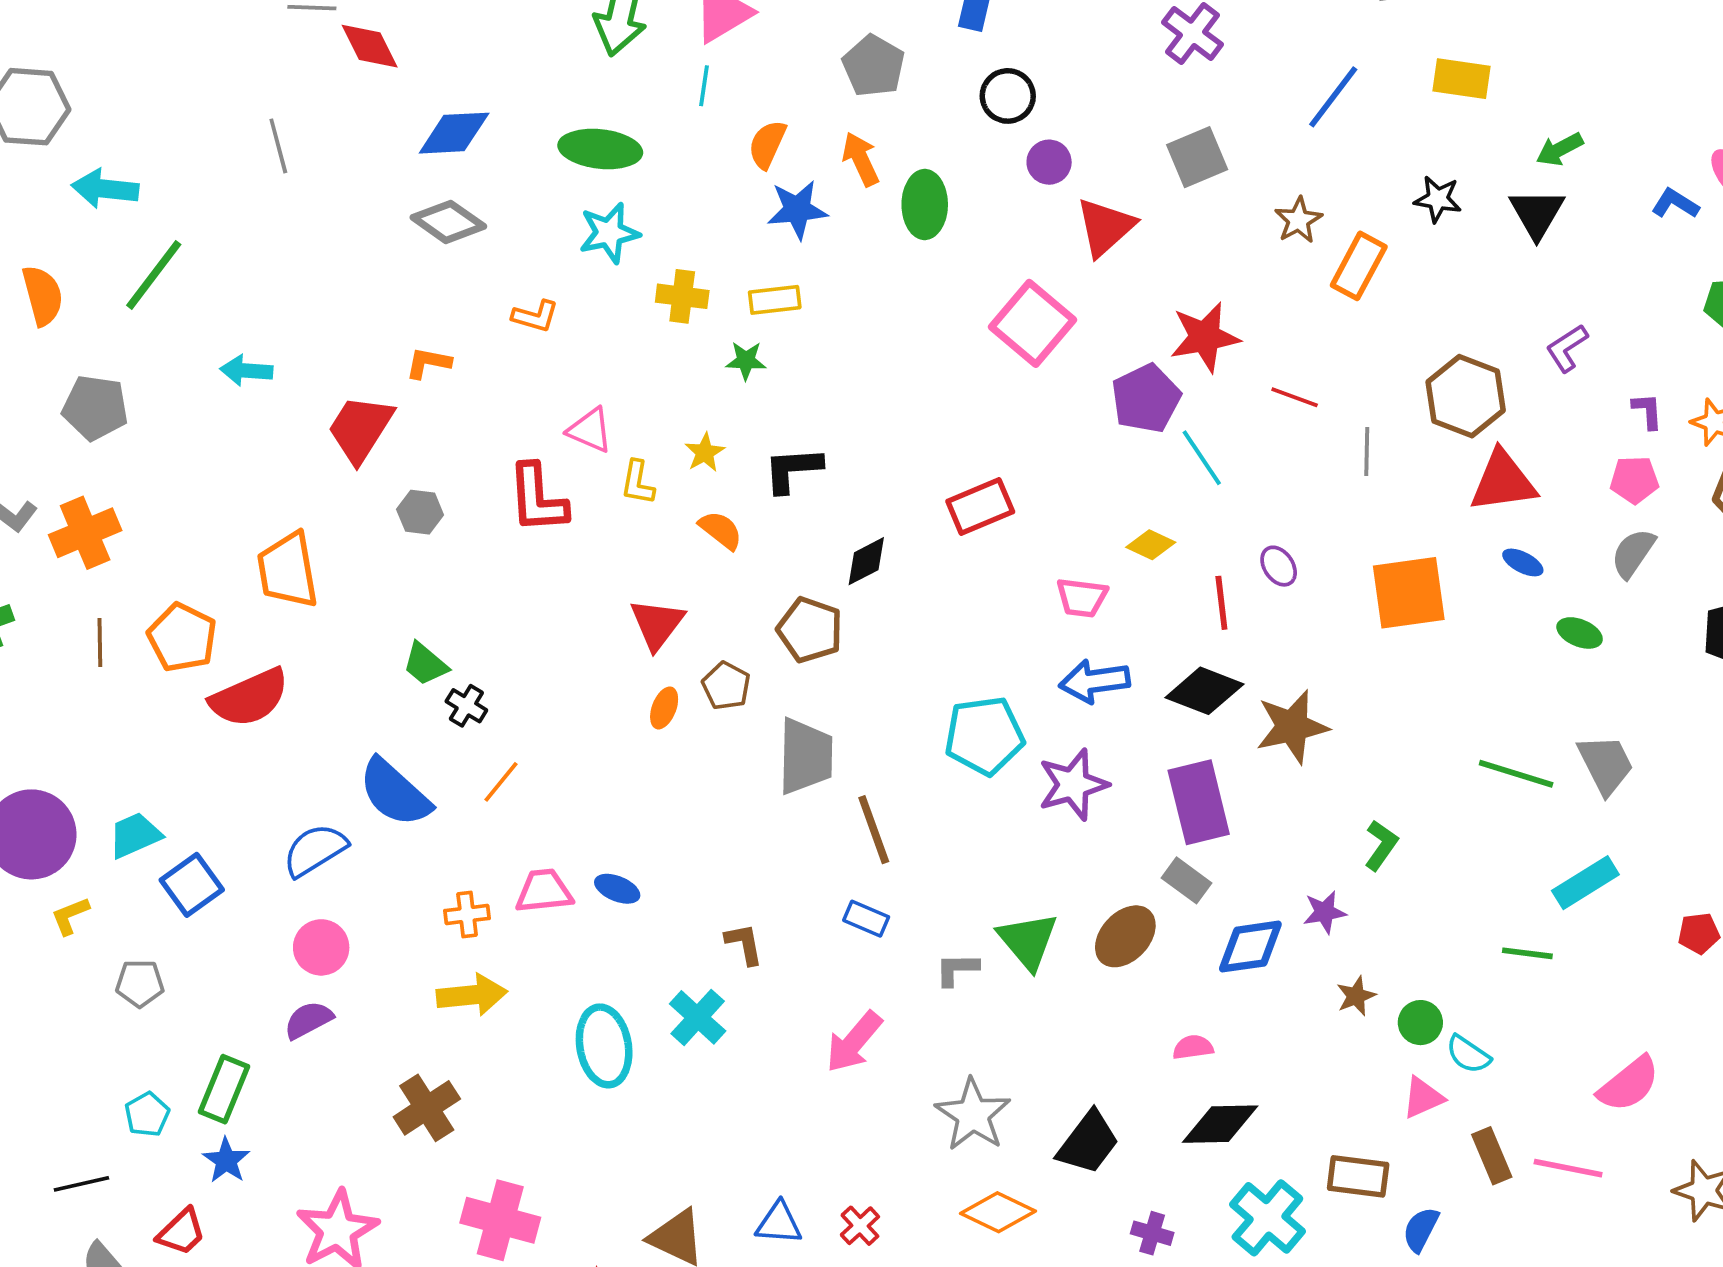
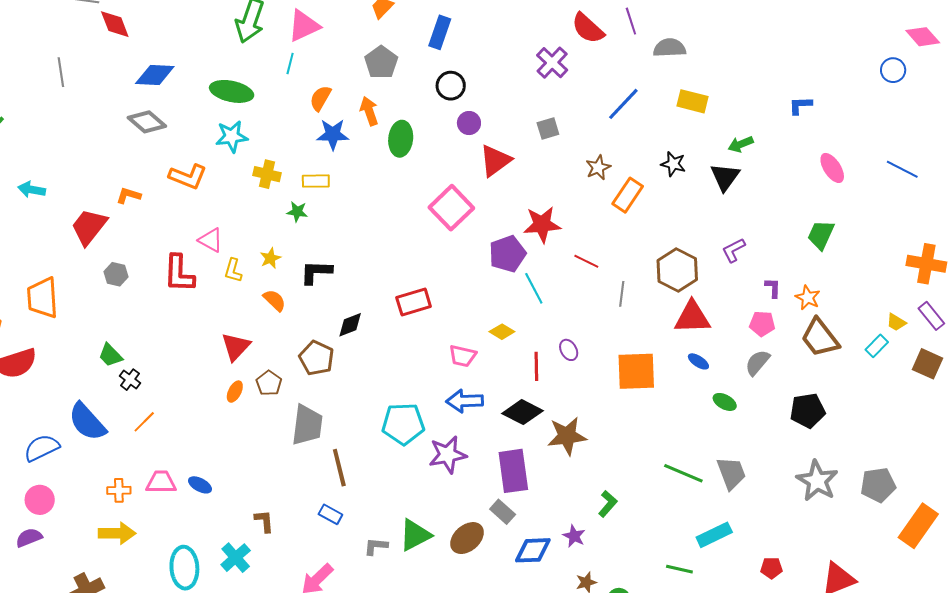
gray square: (1197, 157) -> (548, 129), size x0.7
blue L-shape: (1675, 204) -> (800, 105), moved, turned -40
orange L-shape: (535, 316) -> (188, 177), size x1.5
purple star: (1325, 912) -> (574, 536), turned 30
green triangle: (1028, 941) -> (415, 535), turned 36

